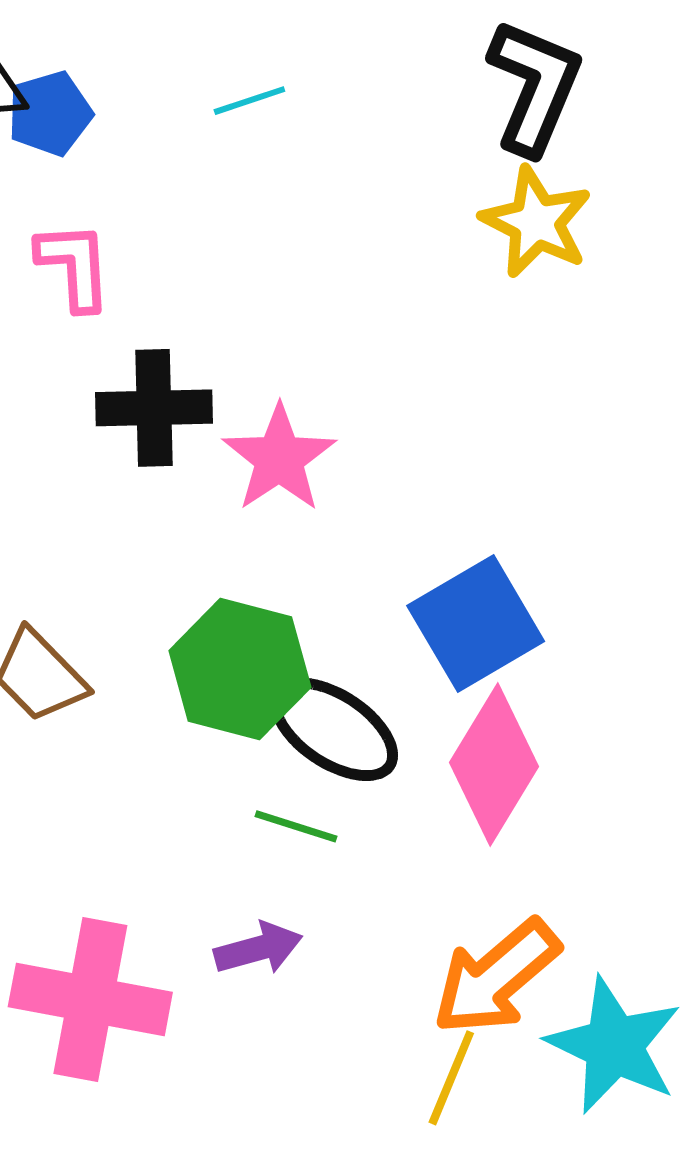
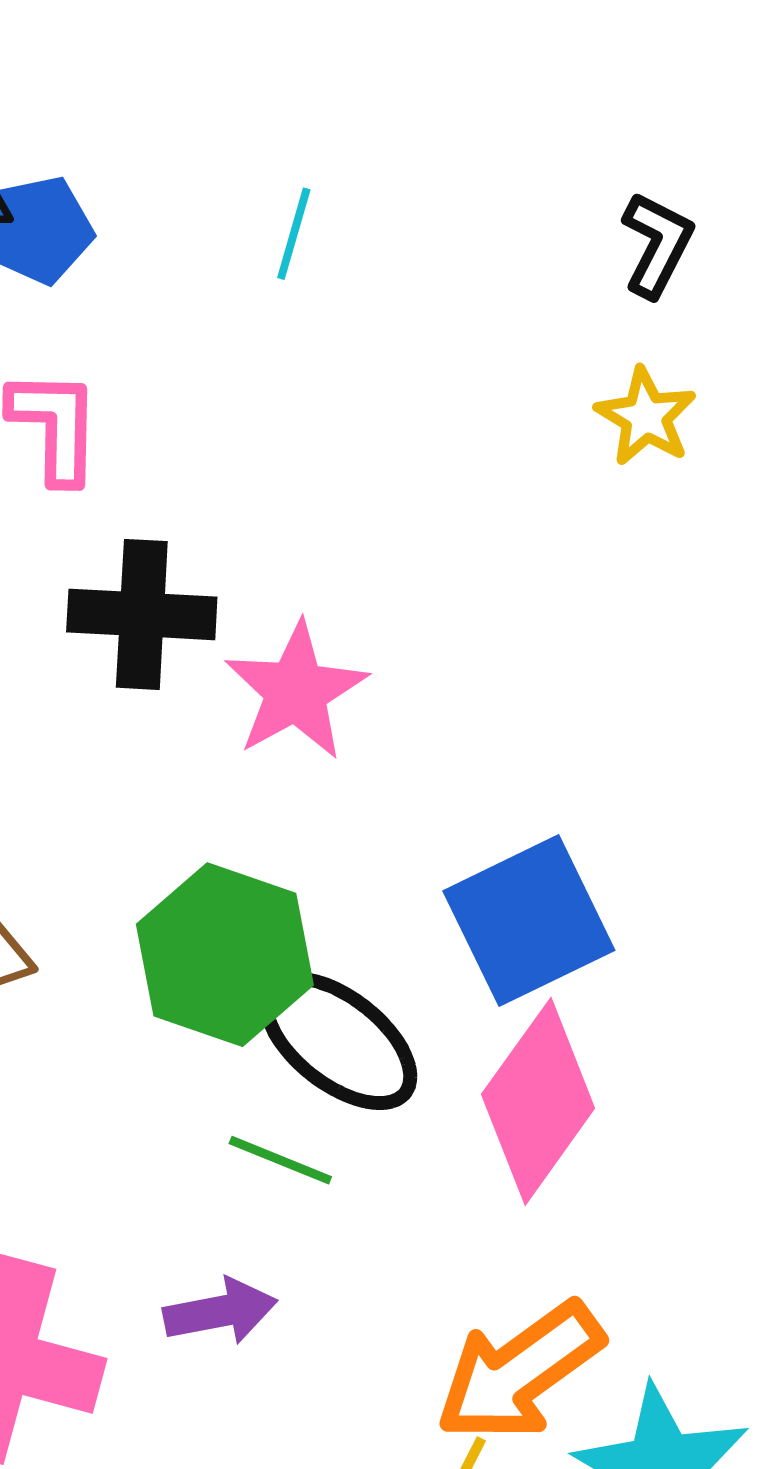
black L-shape: (534, 87) -> (657, 245), size x0.6
cyan line: (249, 101) -> (294, 234), turned -60
yellow star: (536, 222) -> (646, 417), size x0.7

